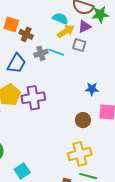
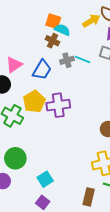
cyan semicircle: (60, 18) -> (62, 30), moved
orange square: (11, 24) -> (53, 21), moved
yellow arrow: (66, 31) -> (91, 21), moved

